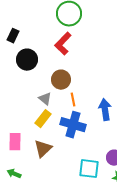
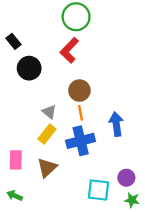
black rectangle: (13, 36) -> (14, 41), turned -64
brown circle: (61, 80) -> (79, 91), moved
blue cross: (73, 125) -> (81, 141), turned -30

